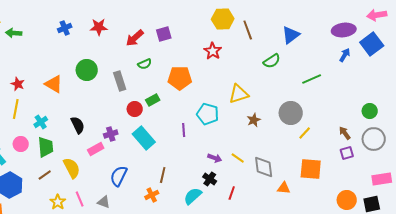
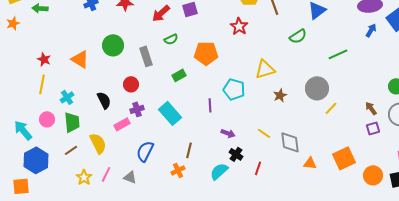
red circle: (135, 109) -> (131, 84), moved
purple arrow: (215, 158) -> (228, 133), moved
orange square: (311, 169) -> (344, 158), moved, turned -30
pink line: (80, 199) -> (106, 174), turned 49

